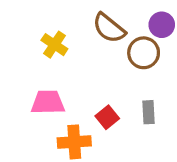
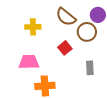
yellow cross: (54, 45) -> (33, 27), turned -35
red square: (107, 117) -> (65, 48), moved

